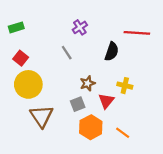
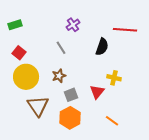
brown star: (88, 83) -> (59, 76), moved
orange hexagon: (91, 127) -> (70, 118), moved

